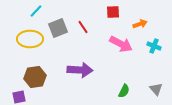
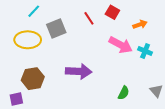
red square: (113, 12) -> (112, 12), turned 32
red line: (83, 27) -> (89, 18), moved
cyan cross: (154, 46) -> (145, 51), moved

